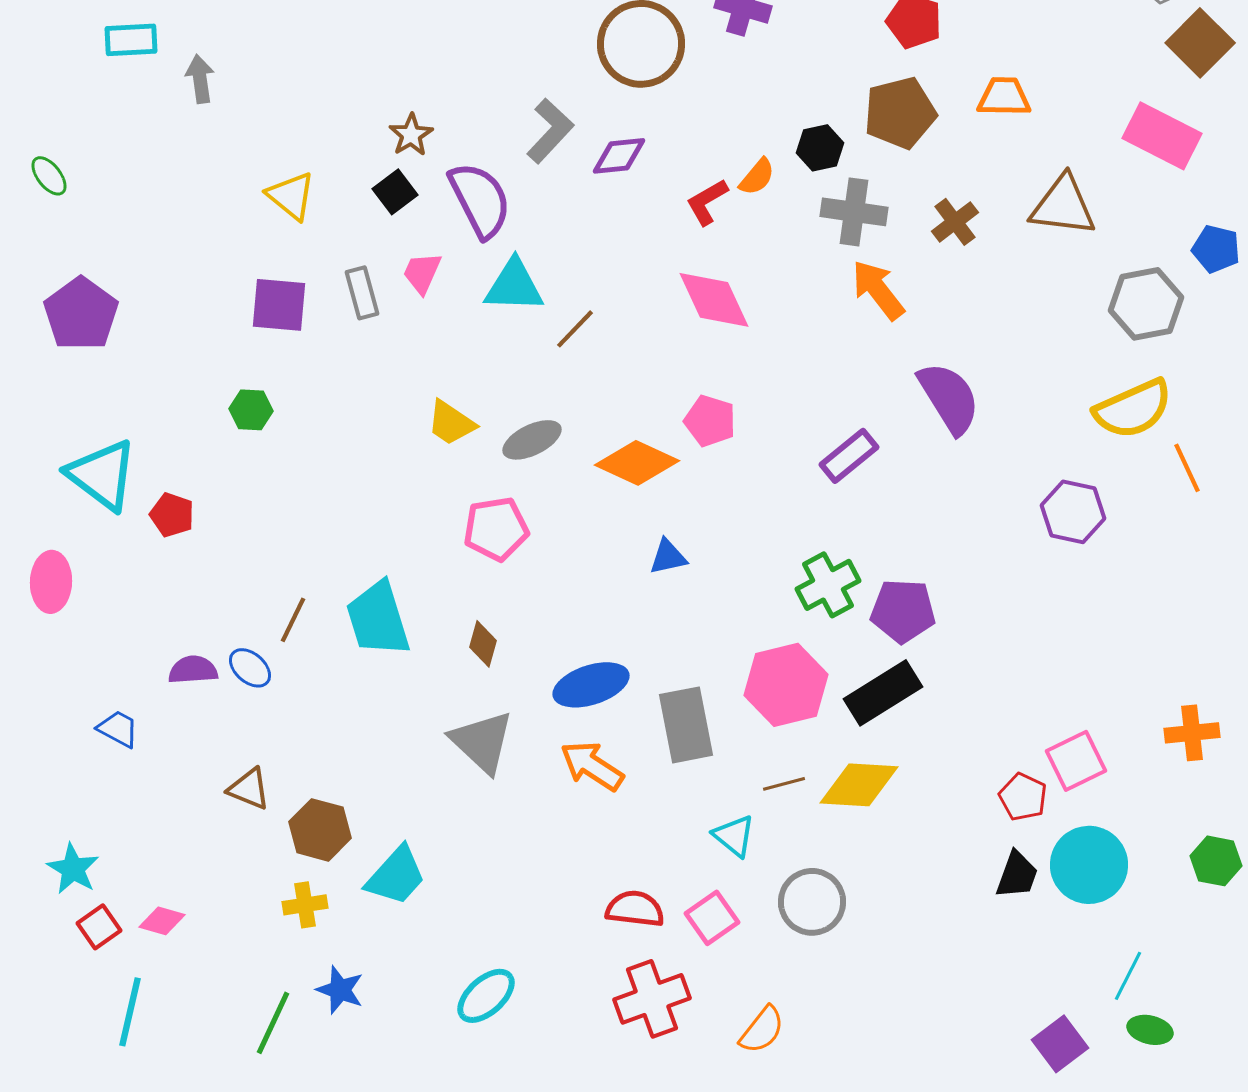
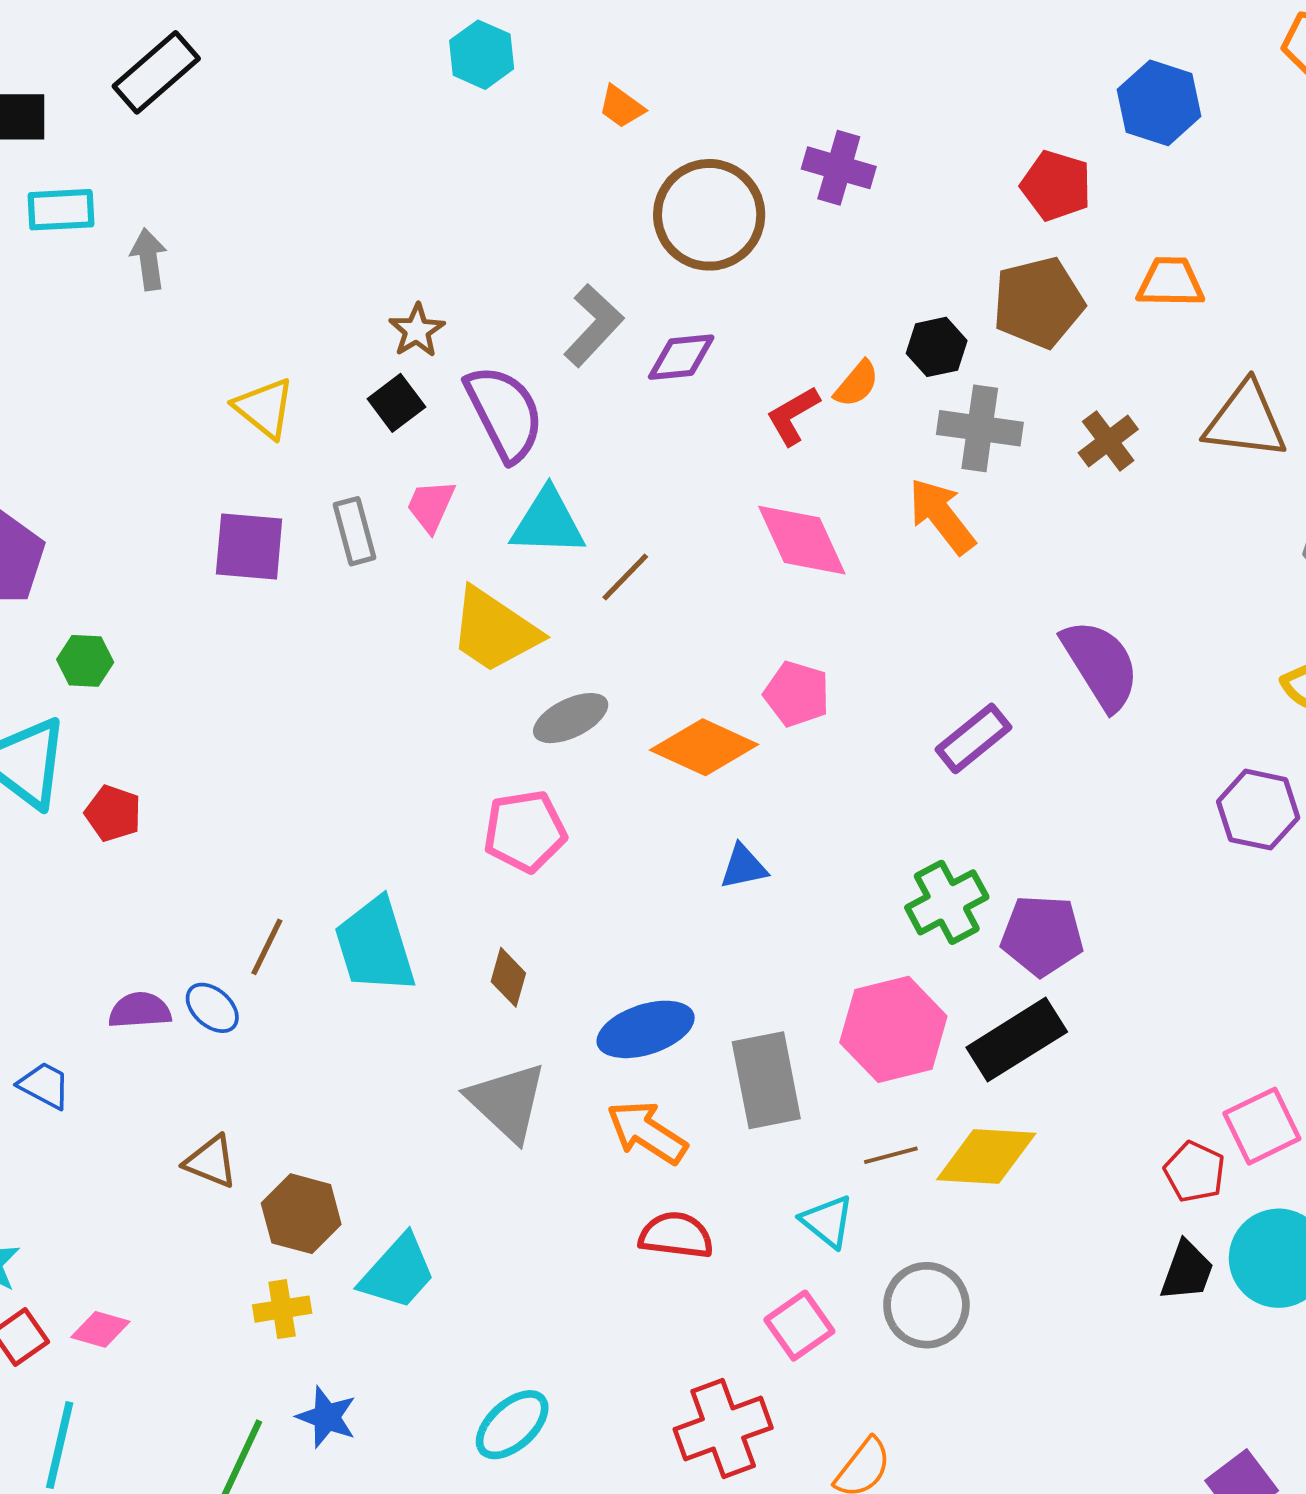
orange arrow: (878, 290) -> (942, 516), moved
green hexagon: (251, 410) -> (85, 661), moved
yellow trapezoid: (451, 423) -> (494, 630), moved, size x1.5
red semicircle: (635, 909) -> (676, 1235), moved

